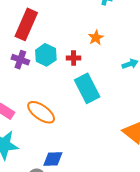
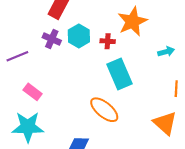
orange star: (96, 38) -> (132, 22), size x1.8
orange ellipse: (41, 112) -> (104, 110), moved

